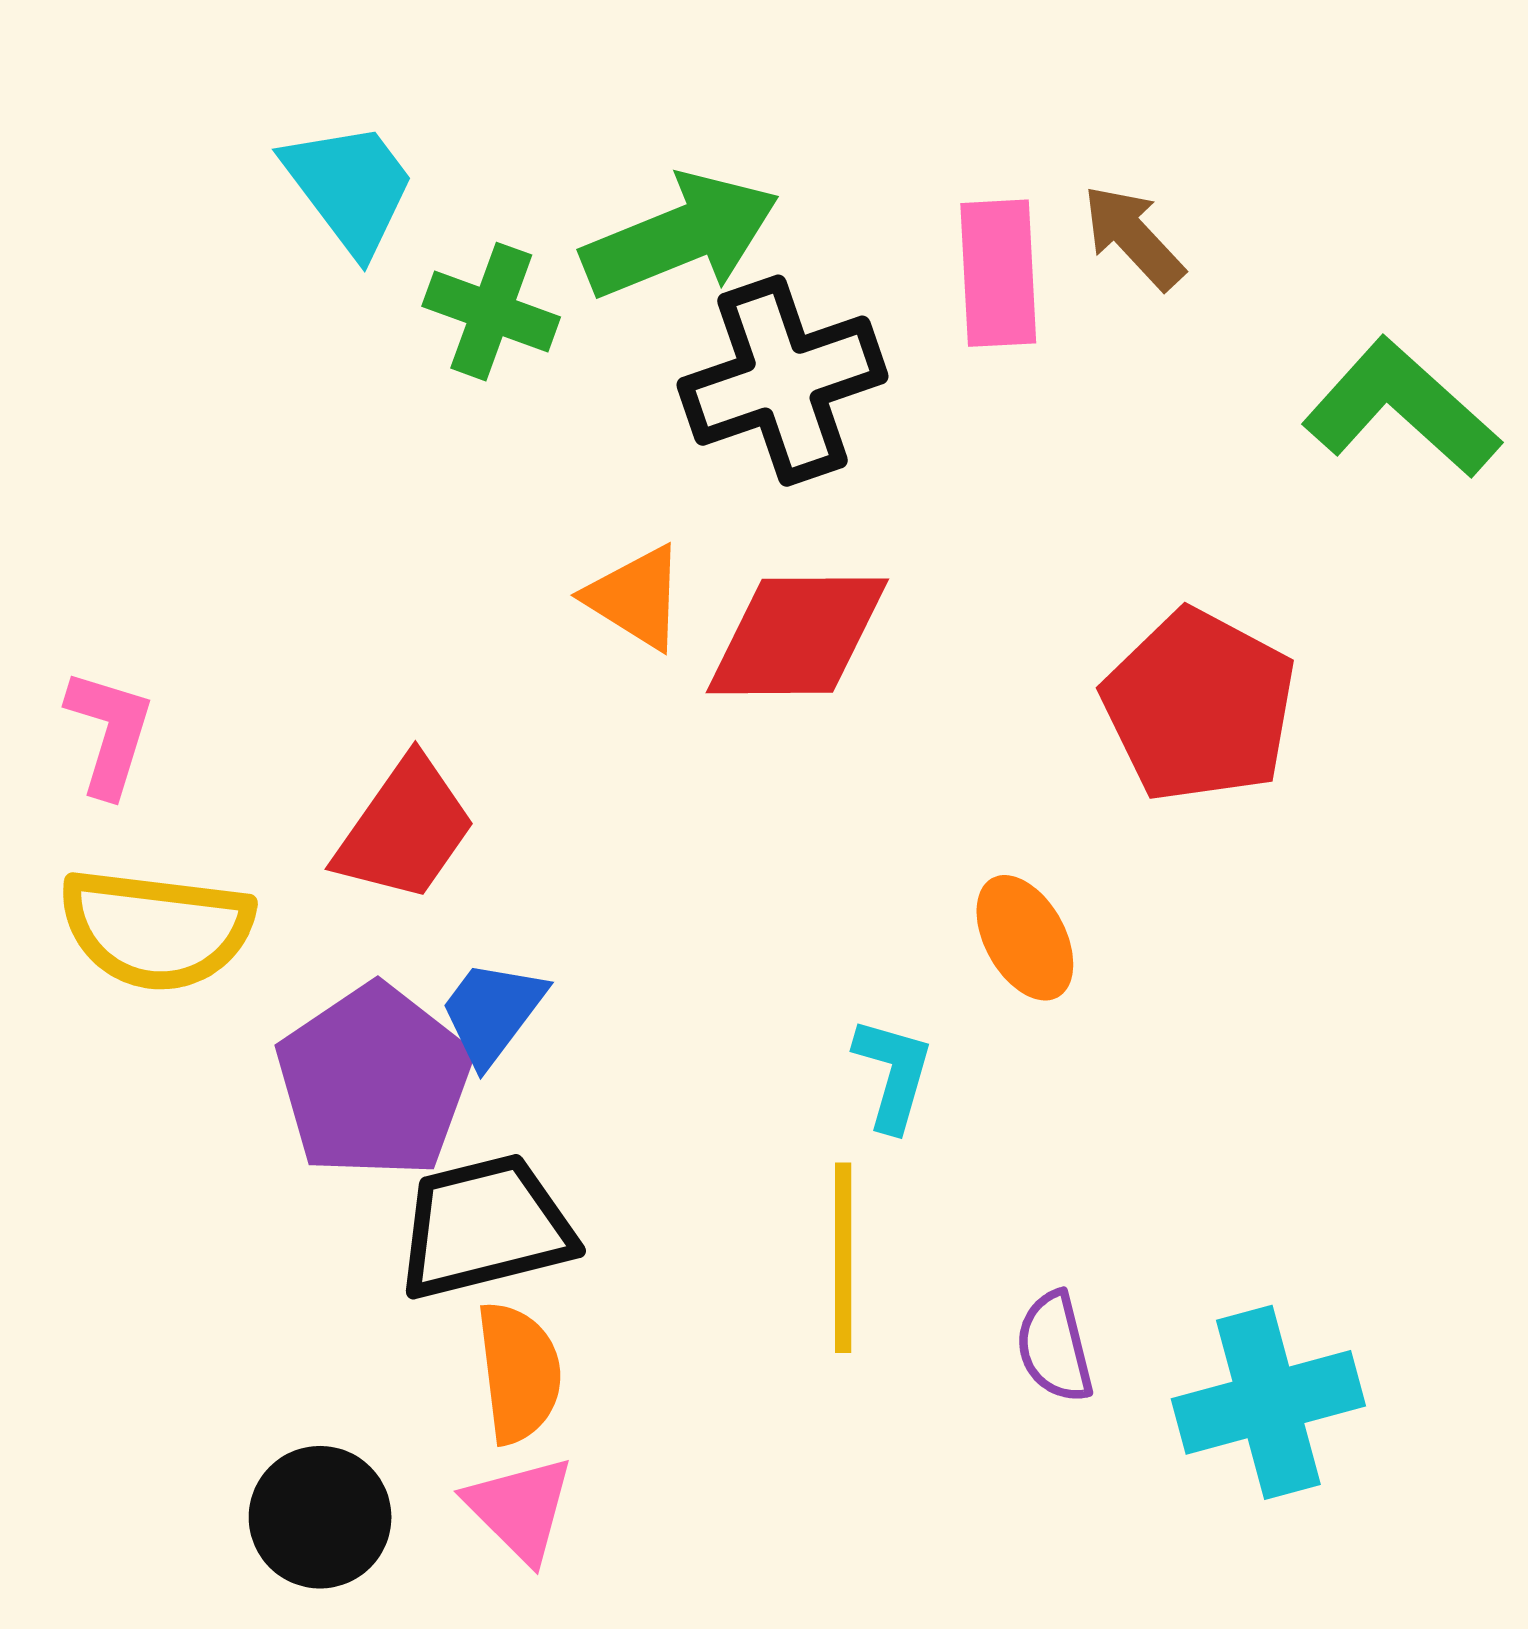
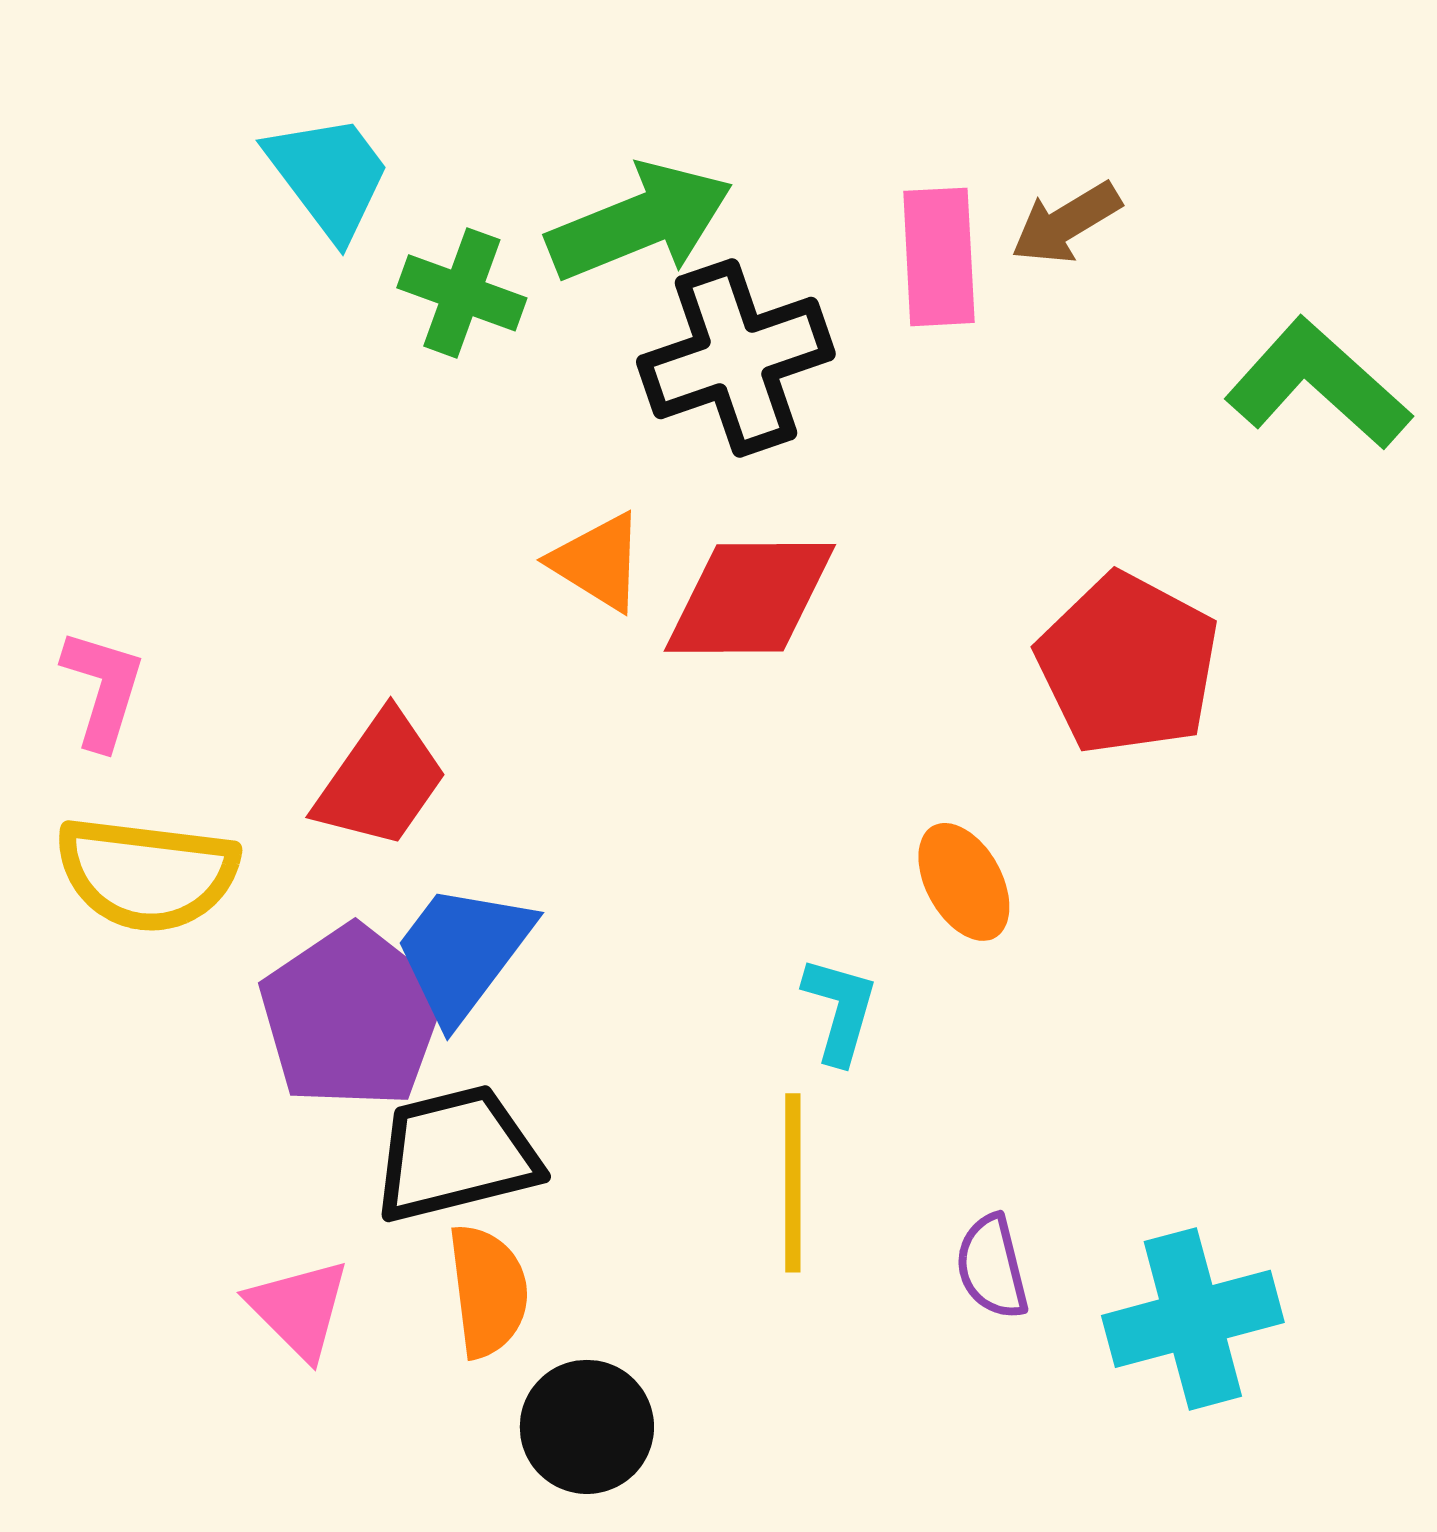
brown arrow: (1133, 237) -> (1066, 223), turned -78
blue trapezoid: (492, 1012) -> (463, 952), size x1.4
pink triangle: (520, 1509) -> (299, 1309), moved
black circle: (320, 1517) -> (587, 1427), moved

